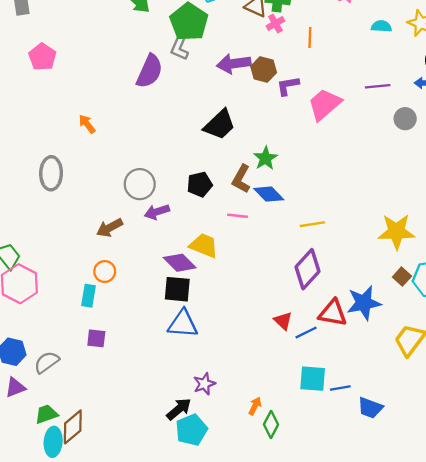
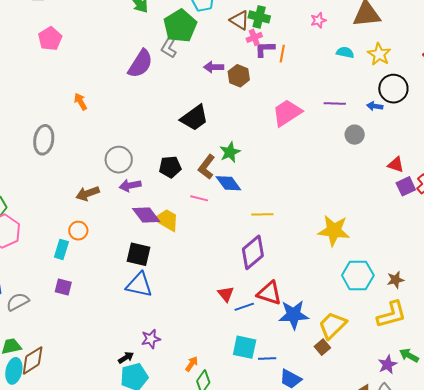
purple arrow: (234, 64) -> (214, 67), size x0.7
purple L-shape: (288, 86) -> (265, 49), moved
purple diamond: (180, 263) -> (146, 215), moved
brown square: (402, 277) -> (322, 347), moved
blue star: (364, 303) -> (294, 315), moved
black arrow: (179, 409) -> (126, 358), size x0.7

